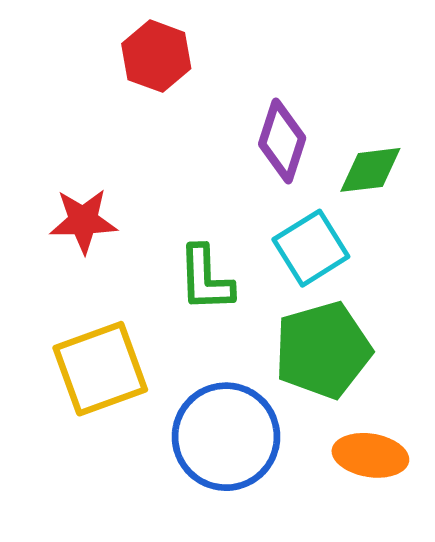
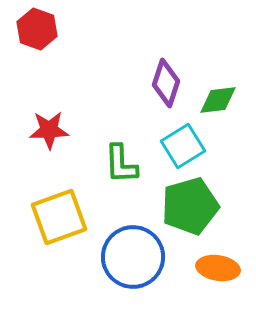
red hexagon: (156, 56) -> (37, 29), moved

